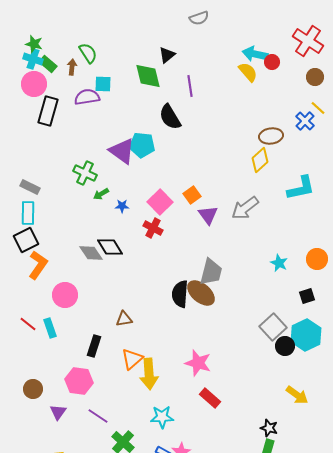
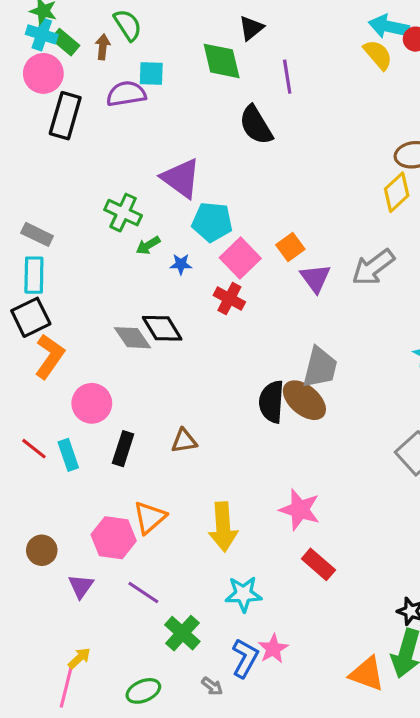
cyan pentagon: (142, 145) -> (212, 222), moved
black rectangle: (94, 346) -> (123, 449), moved
orange triangle: (132, 359) -> (150, 517), moved

